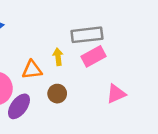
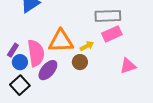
yellow arrow: (58, 57) -> (87, 46), moved, turned 64
orange triangle: (32, 70) -> (61, 41), size x1.5

